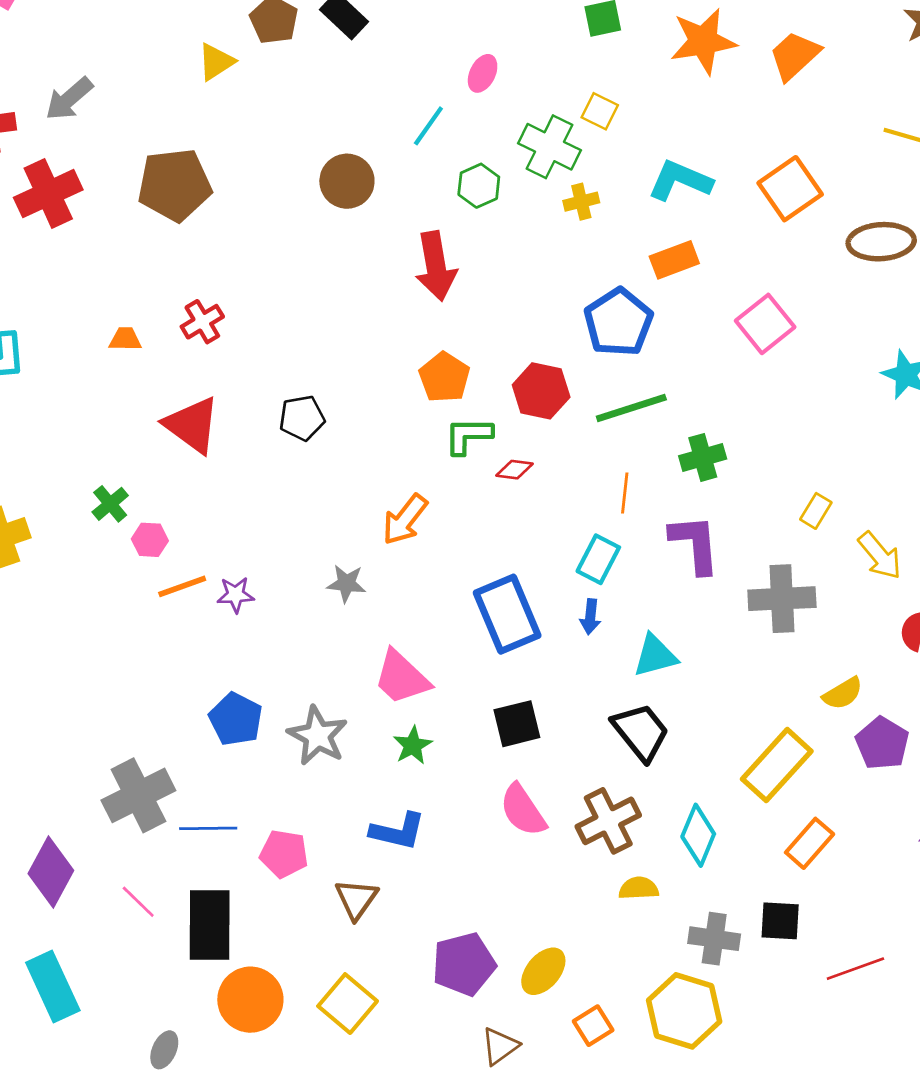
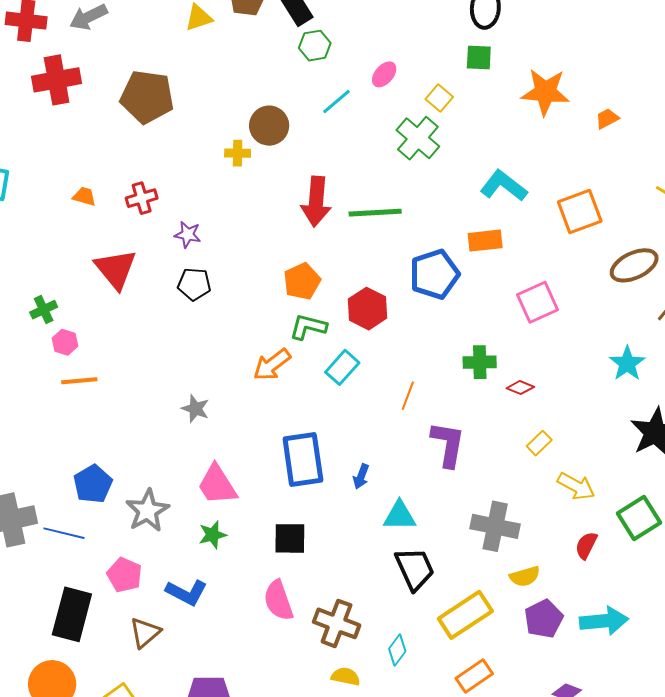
orange trapezoid: (795, 56) -> (607, 119), size x0.6
yellow square: (600, 111) -> (439, 98), moved
green hexagon: (479, 186) -> (315, 46), moved
yellow cross: (581, 202) -> (238, 153), moved
brown ellipse: (881, 242) -> (634, 265), turned -36
green line: (631, 408) -> (375, 213), moved
green cross: (703, 457) -> (480, 362), moved
red diamond: (515, 470) -> (520, 388), moved
orange arrow: (405, 519) -> (272, 365), moved
yellow arrow: (880, 556) -> (576, 486), turned -36
cyan rectangle: (598, 559) -> (342, 367), moved
purple star: (236, 595) -> (188, 235), moved
gray cross: (782, 599) -> (495, 526), moved
black trapezoid: (641, 732) -> (415, 569), moved
brown cross: (608, 821) -> (337, 623), turned 33
blue line: (208, 828) -> (64, 533), moved
cyan diamond: (698, 835) -> (397, 650), size x0.7
pink pentagon: (284, 854) -> (124, 575), moved
black rectangle: (210, 925) -> (72, 614), moved

